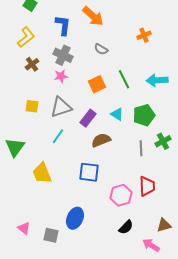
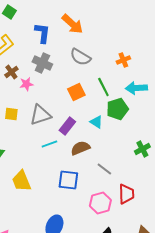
orange cross: (144, 35) -> (123, 60), moved
gray semicircle: (101, 49) -> (80, 57), size x1.5
pink star: (61, 76) -> (26, 84), moved
green pentagon: (144, 115) -> (117, 109), moved
cyan line: (58, 136) -> (49, 144), moved, turned 35
gray line: (141, 148) -> (104, 169), moved, turned -49

